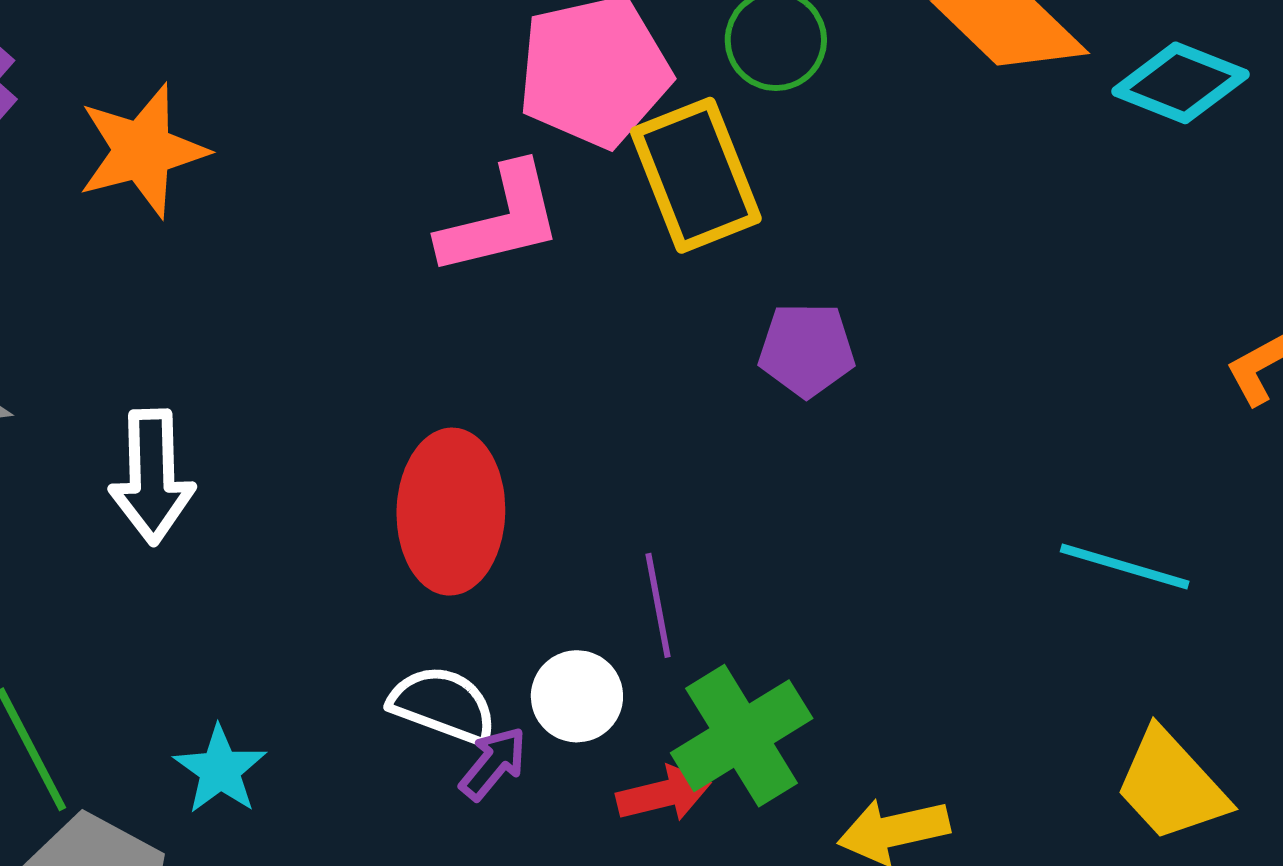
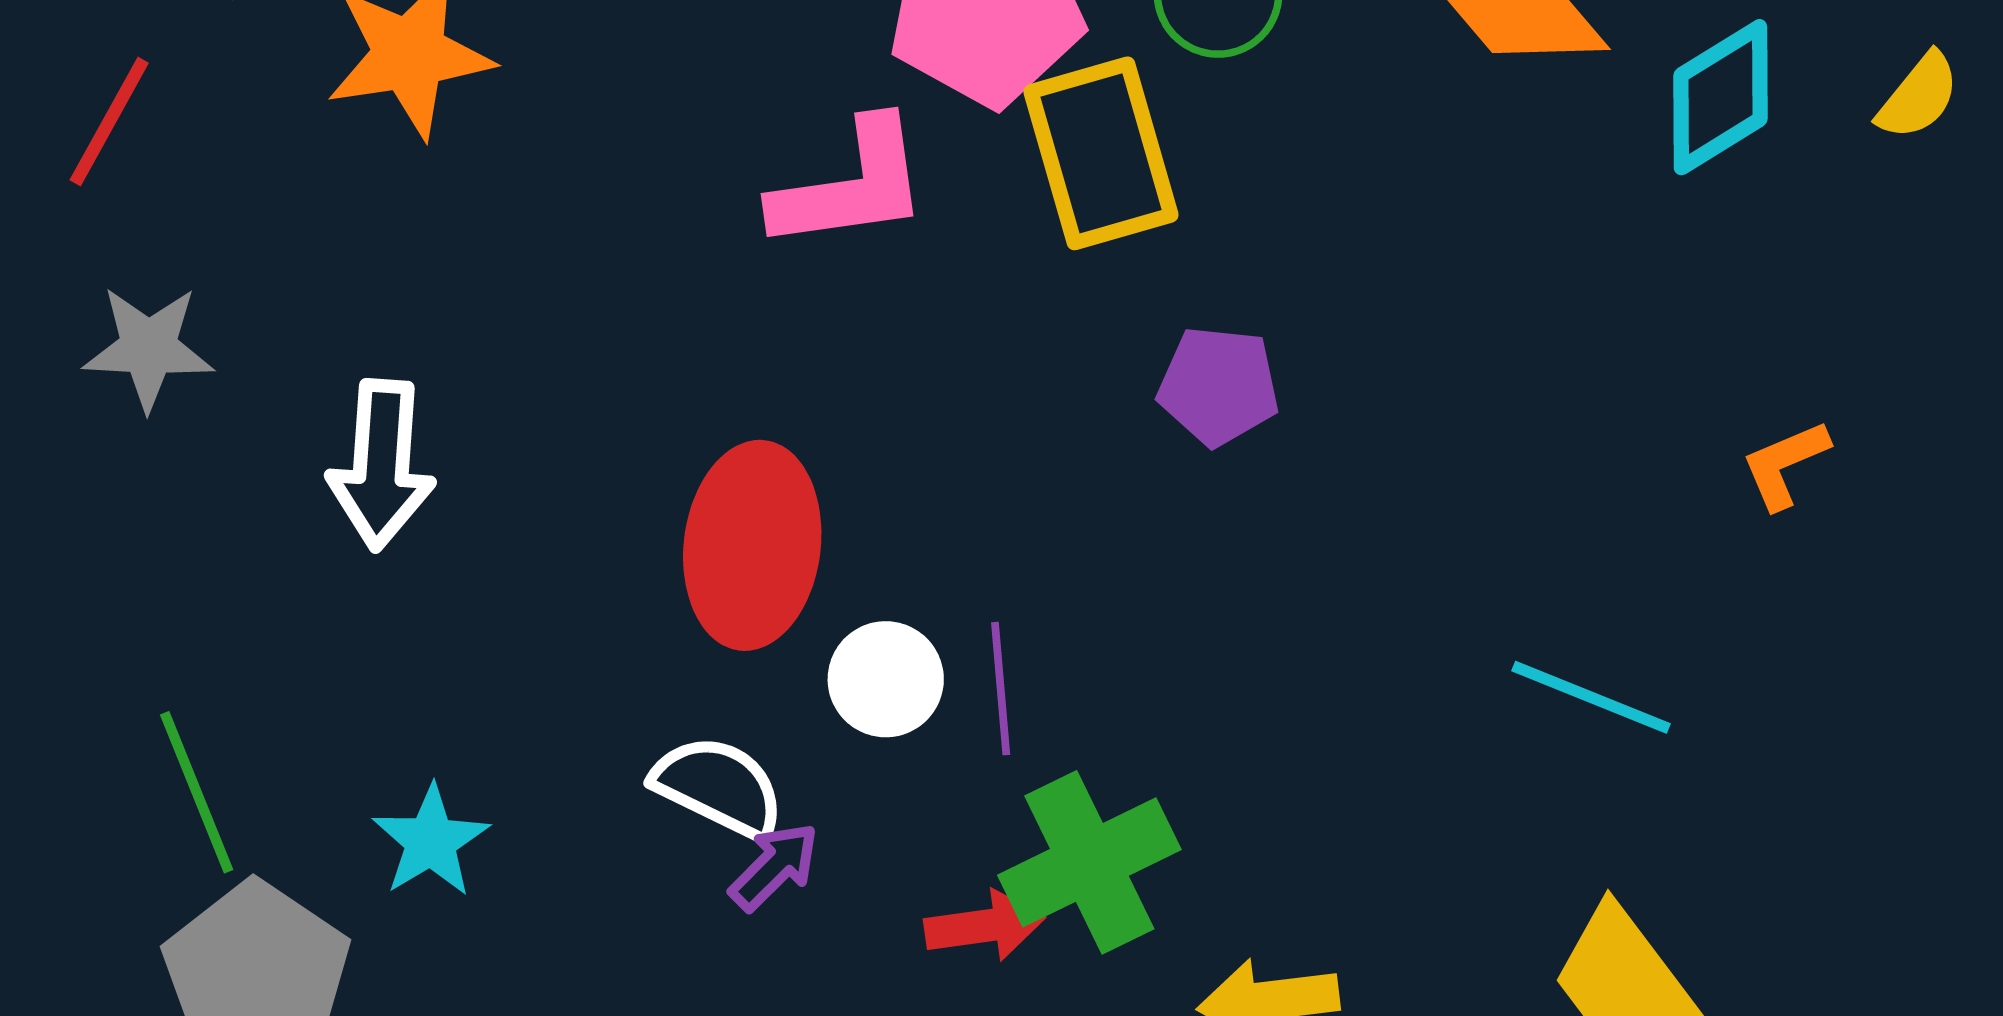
cyan diamond: (1180, 83) -> (1720, 97), turned -59
white circle: (577, 696) -> (886, 679), moved

